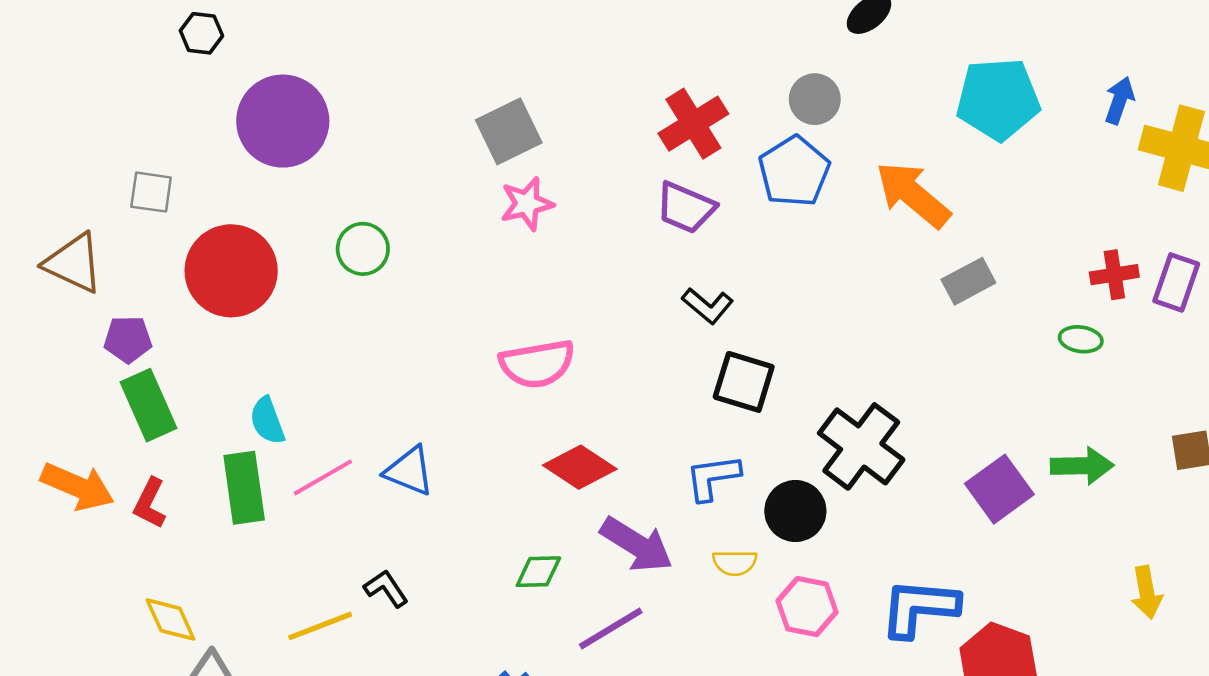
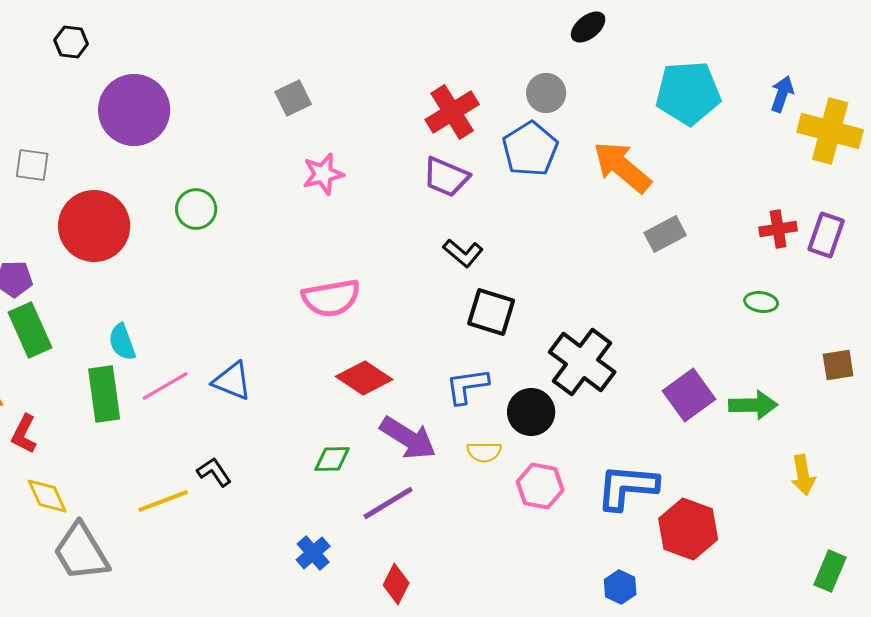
gray square: (509, 131) -> (293, 98), moved, size x0.7
green ellipse: (1081, 339) -> (761, 302), moved
green arrow: (1082, 466) -> (753, 405), moved
red L-shape: (150, 503) -> (24, 434), moved

